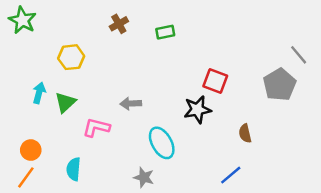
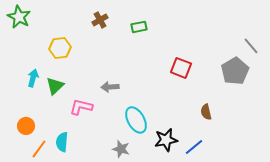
black star: (197, 110) -> (166, 140), moved
orange line: (26, 177) -> (39, 149), moved

